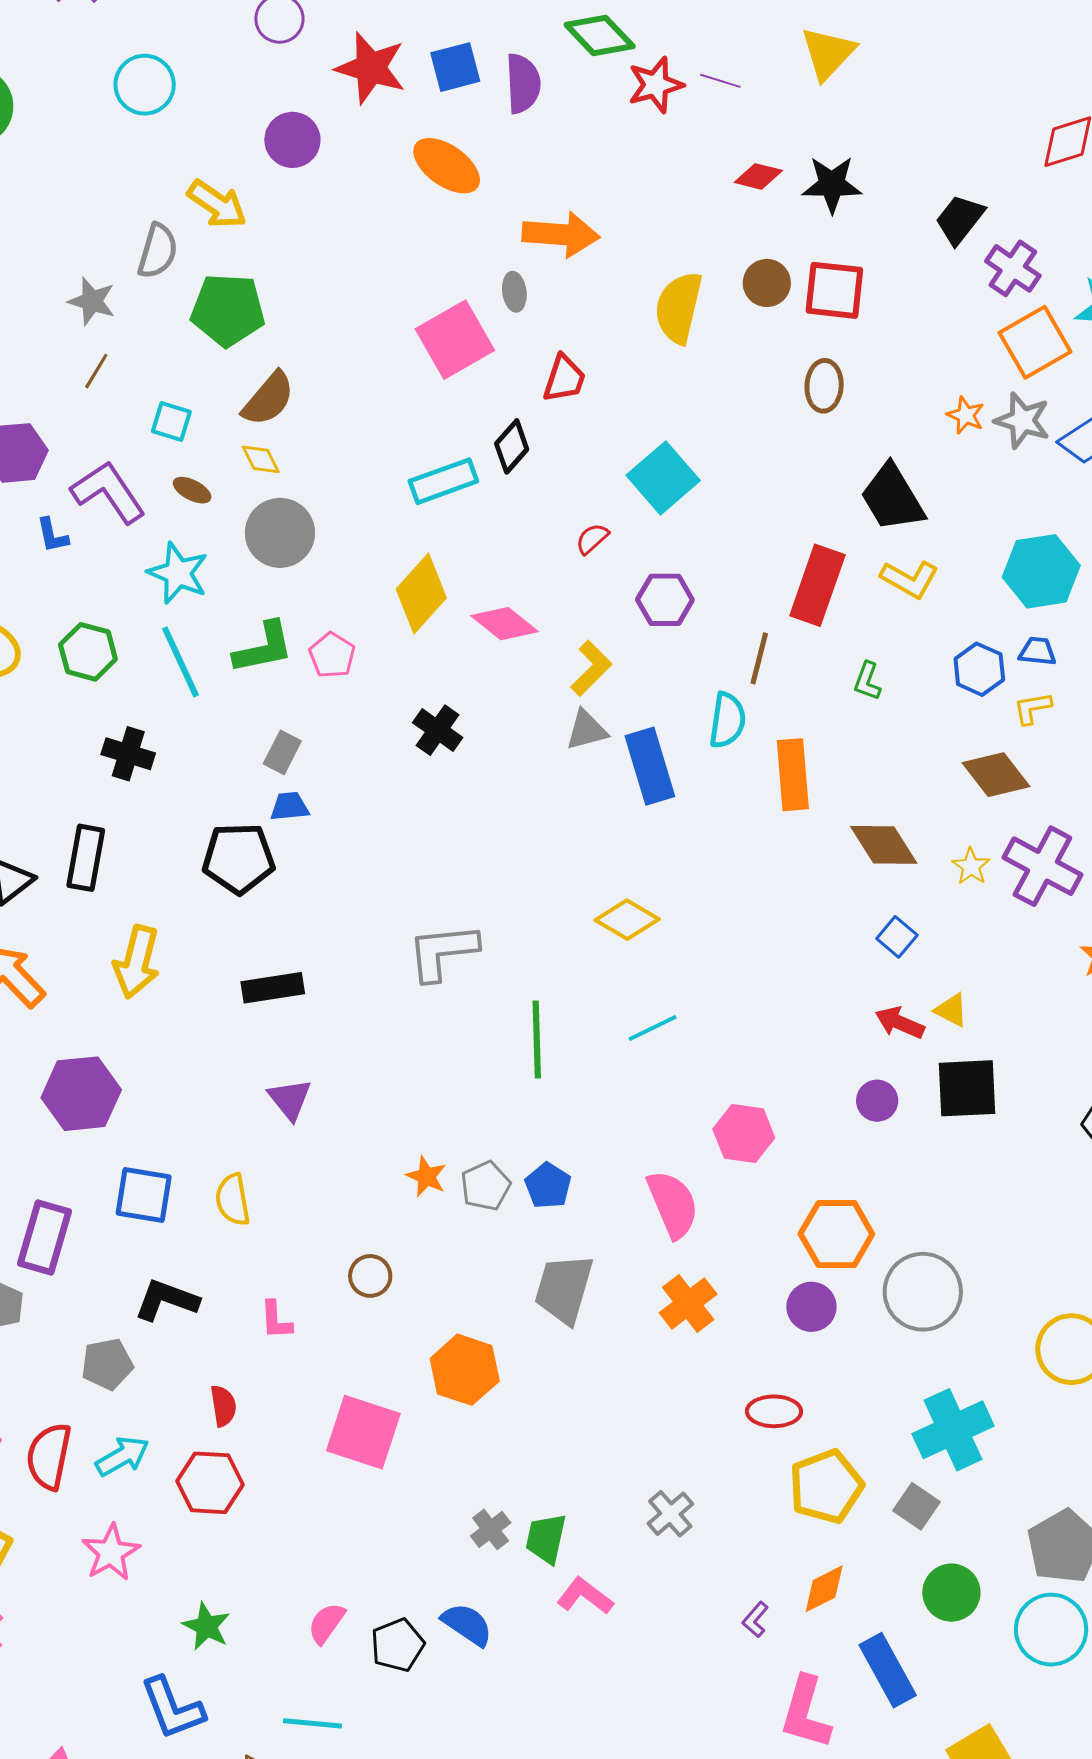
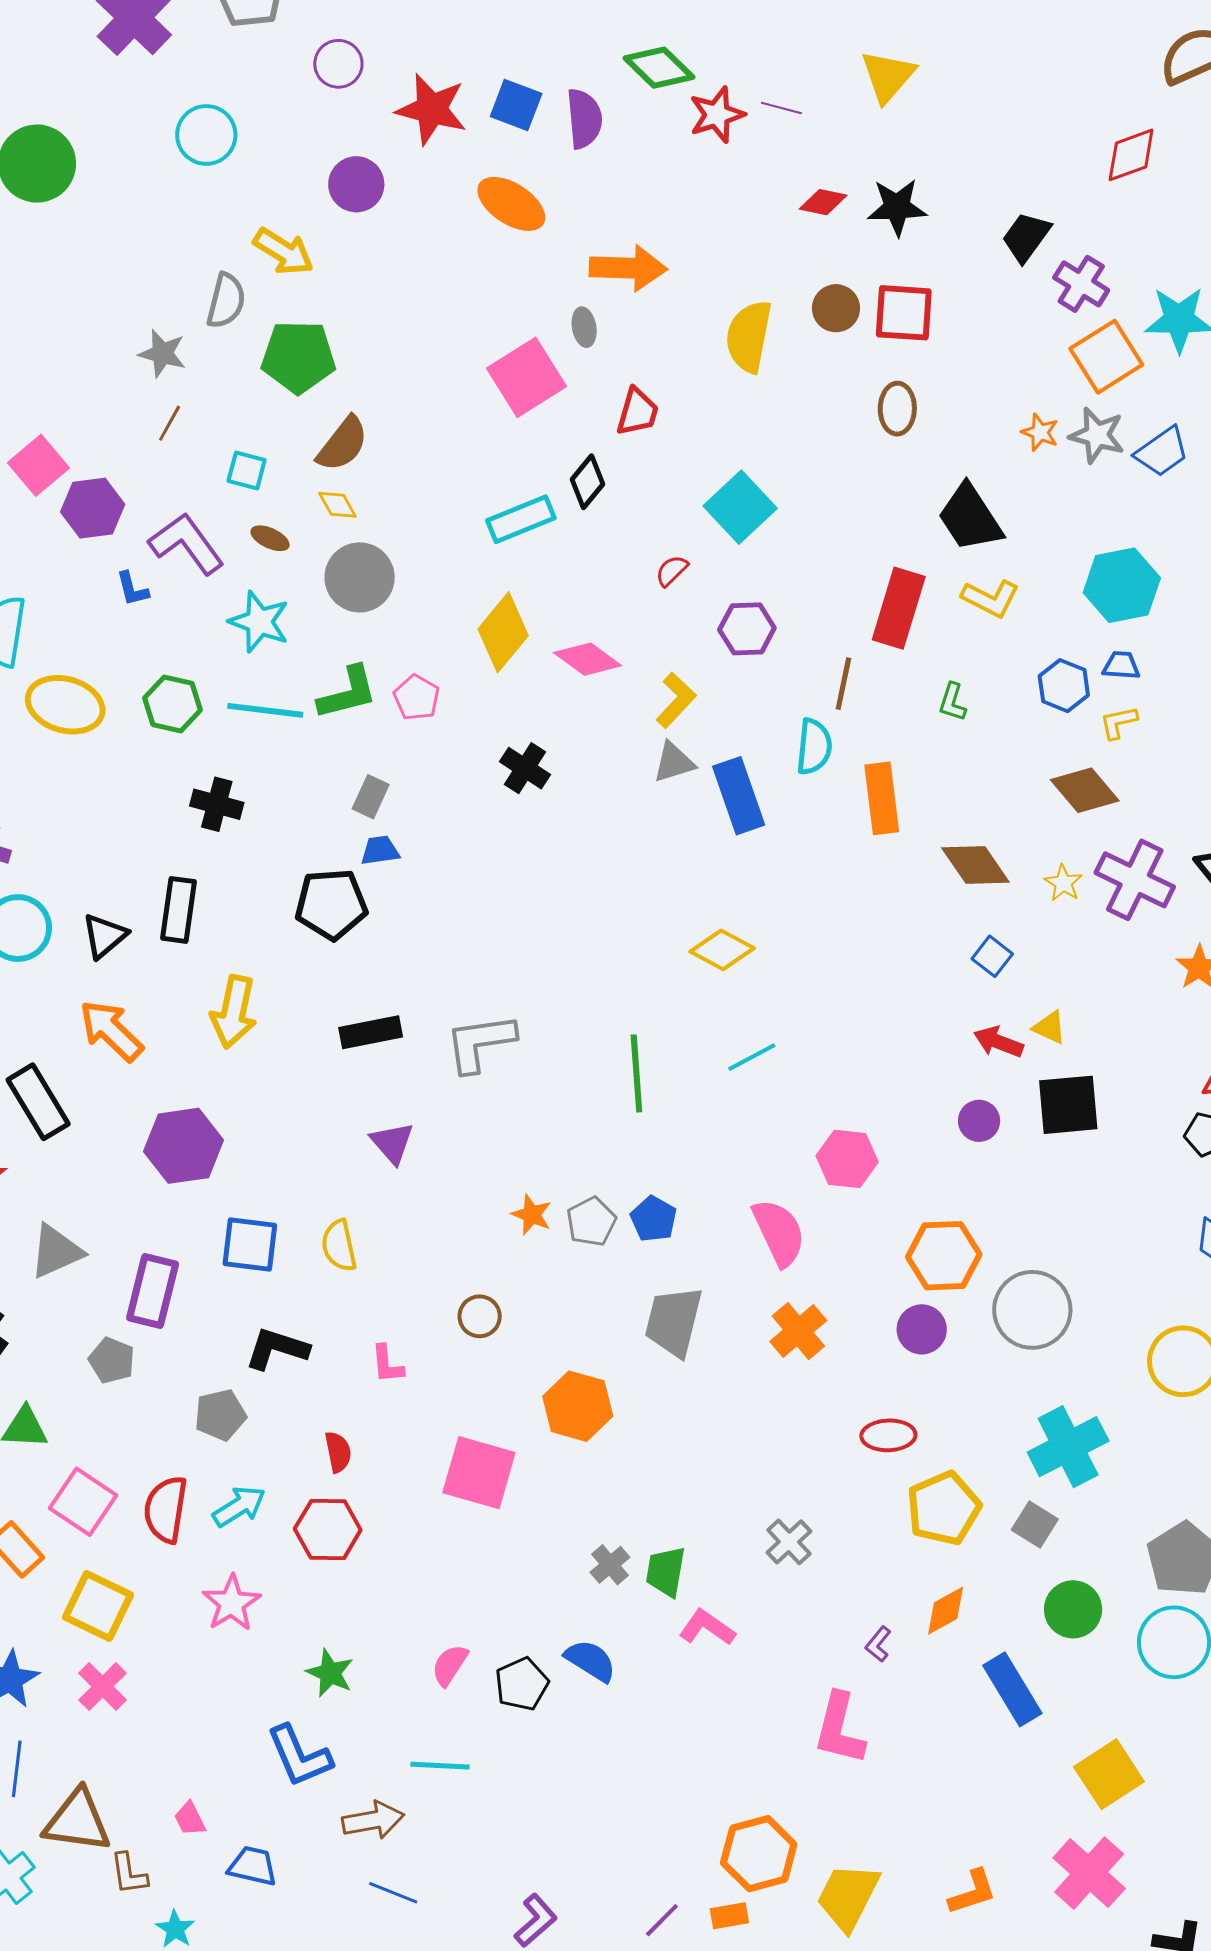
blue square: (455, 67) -> (516, 105), turned 38
cyan line: (180, 662) -> (265, 710), turned -56
gray L-shape: (443, 952) -> (480, 1043), moved
pink L-shape: (806, 1713) -> (839, 1729), moved

